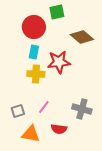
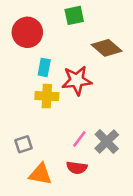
red circle: (34, 27) -> (27, 32), moved
pink line: (44, 107) -> (79, 139), moved
gray cross: (82, 109) -> (107, 142), turned 30

